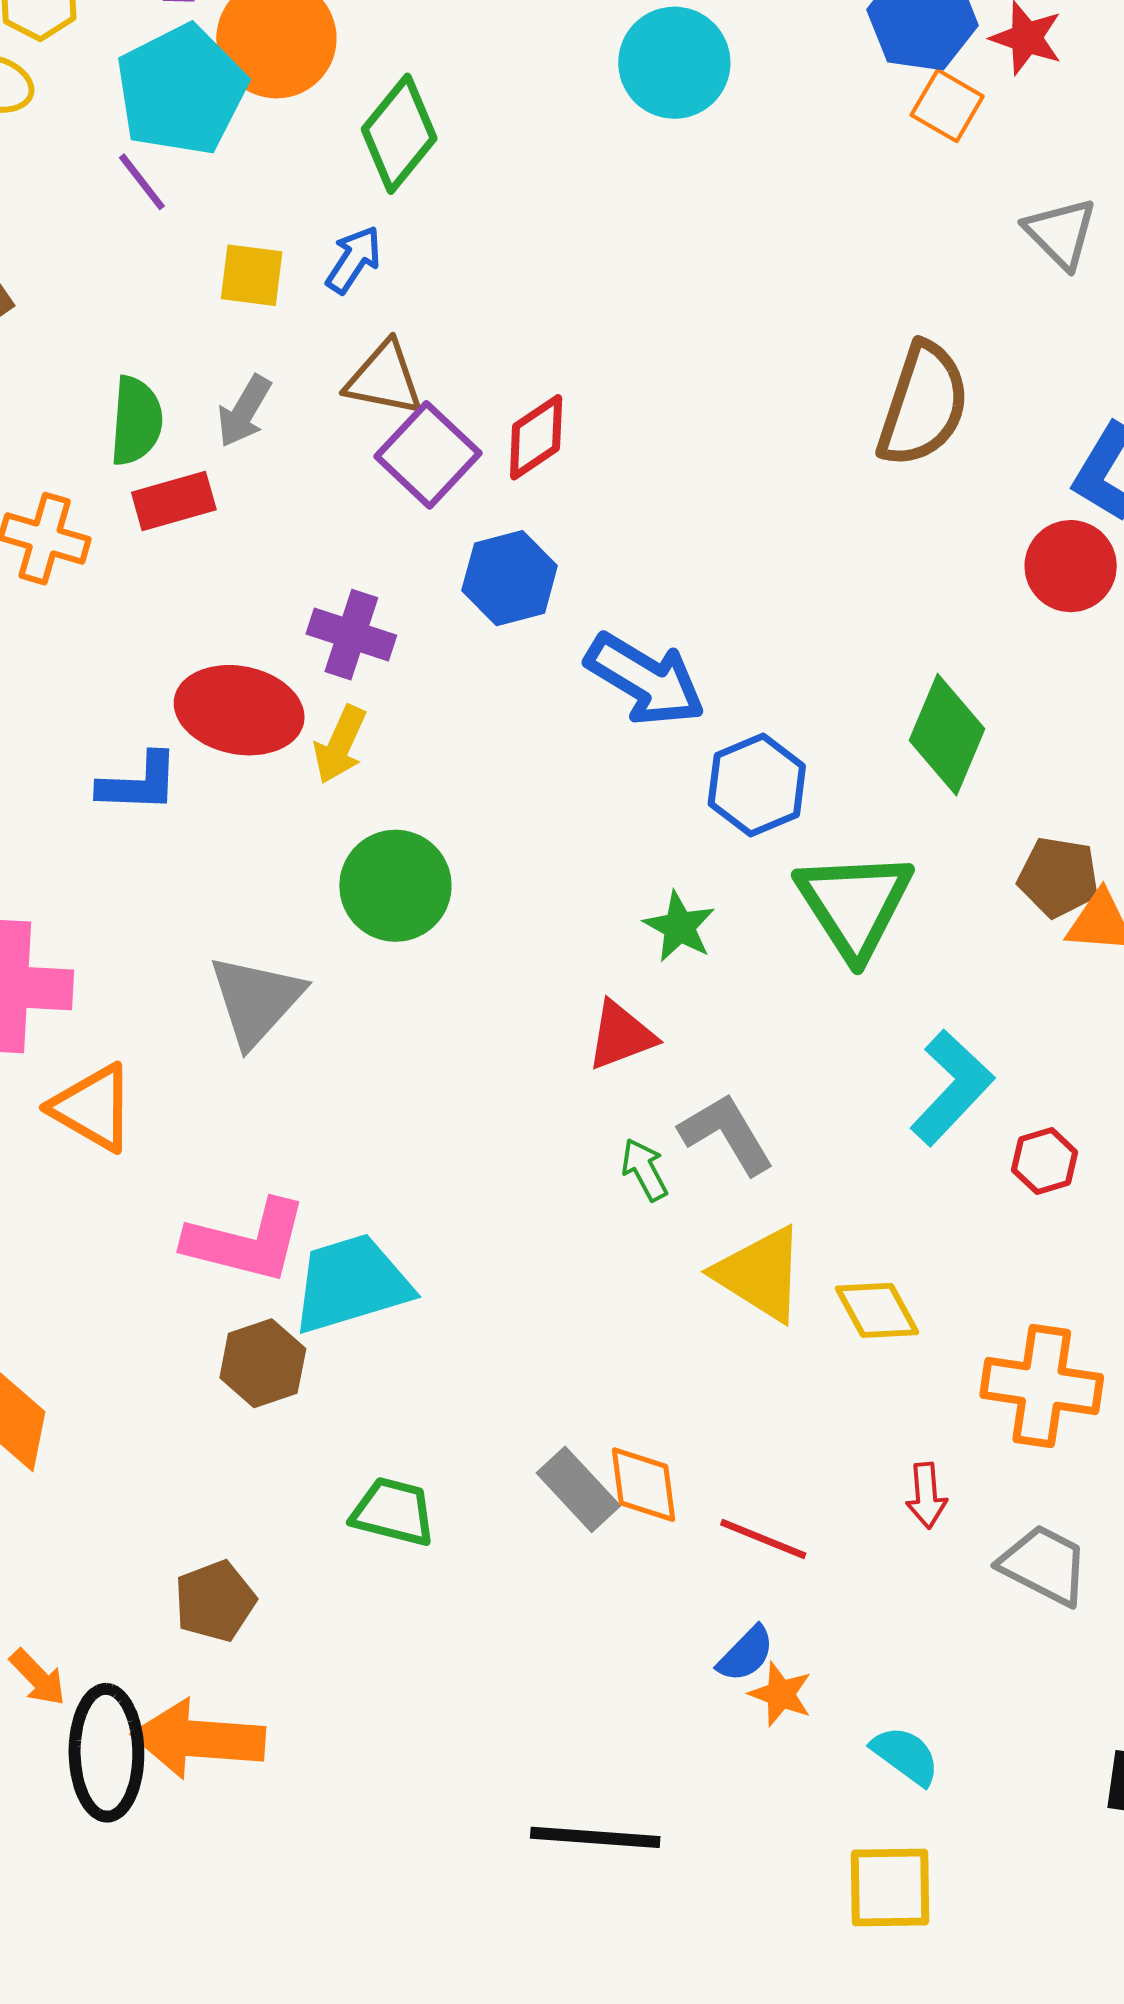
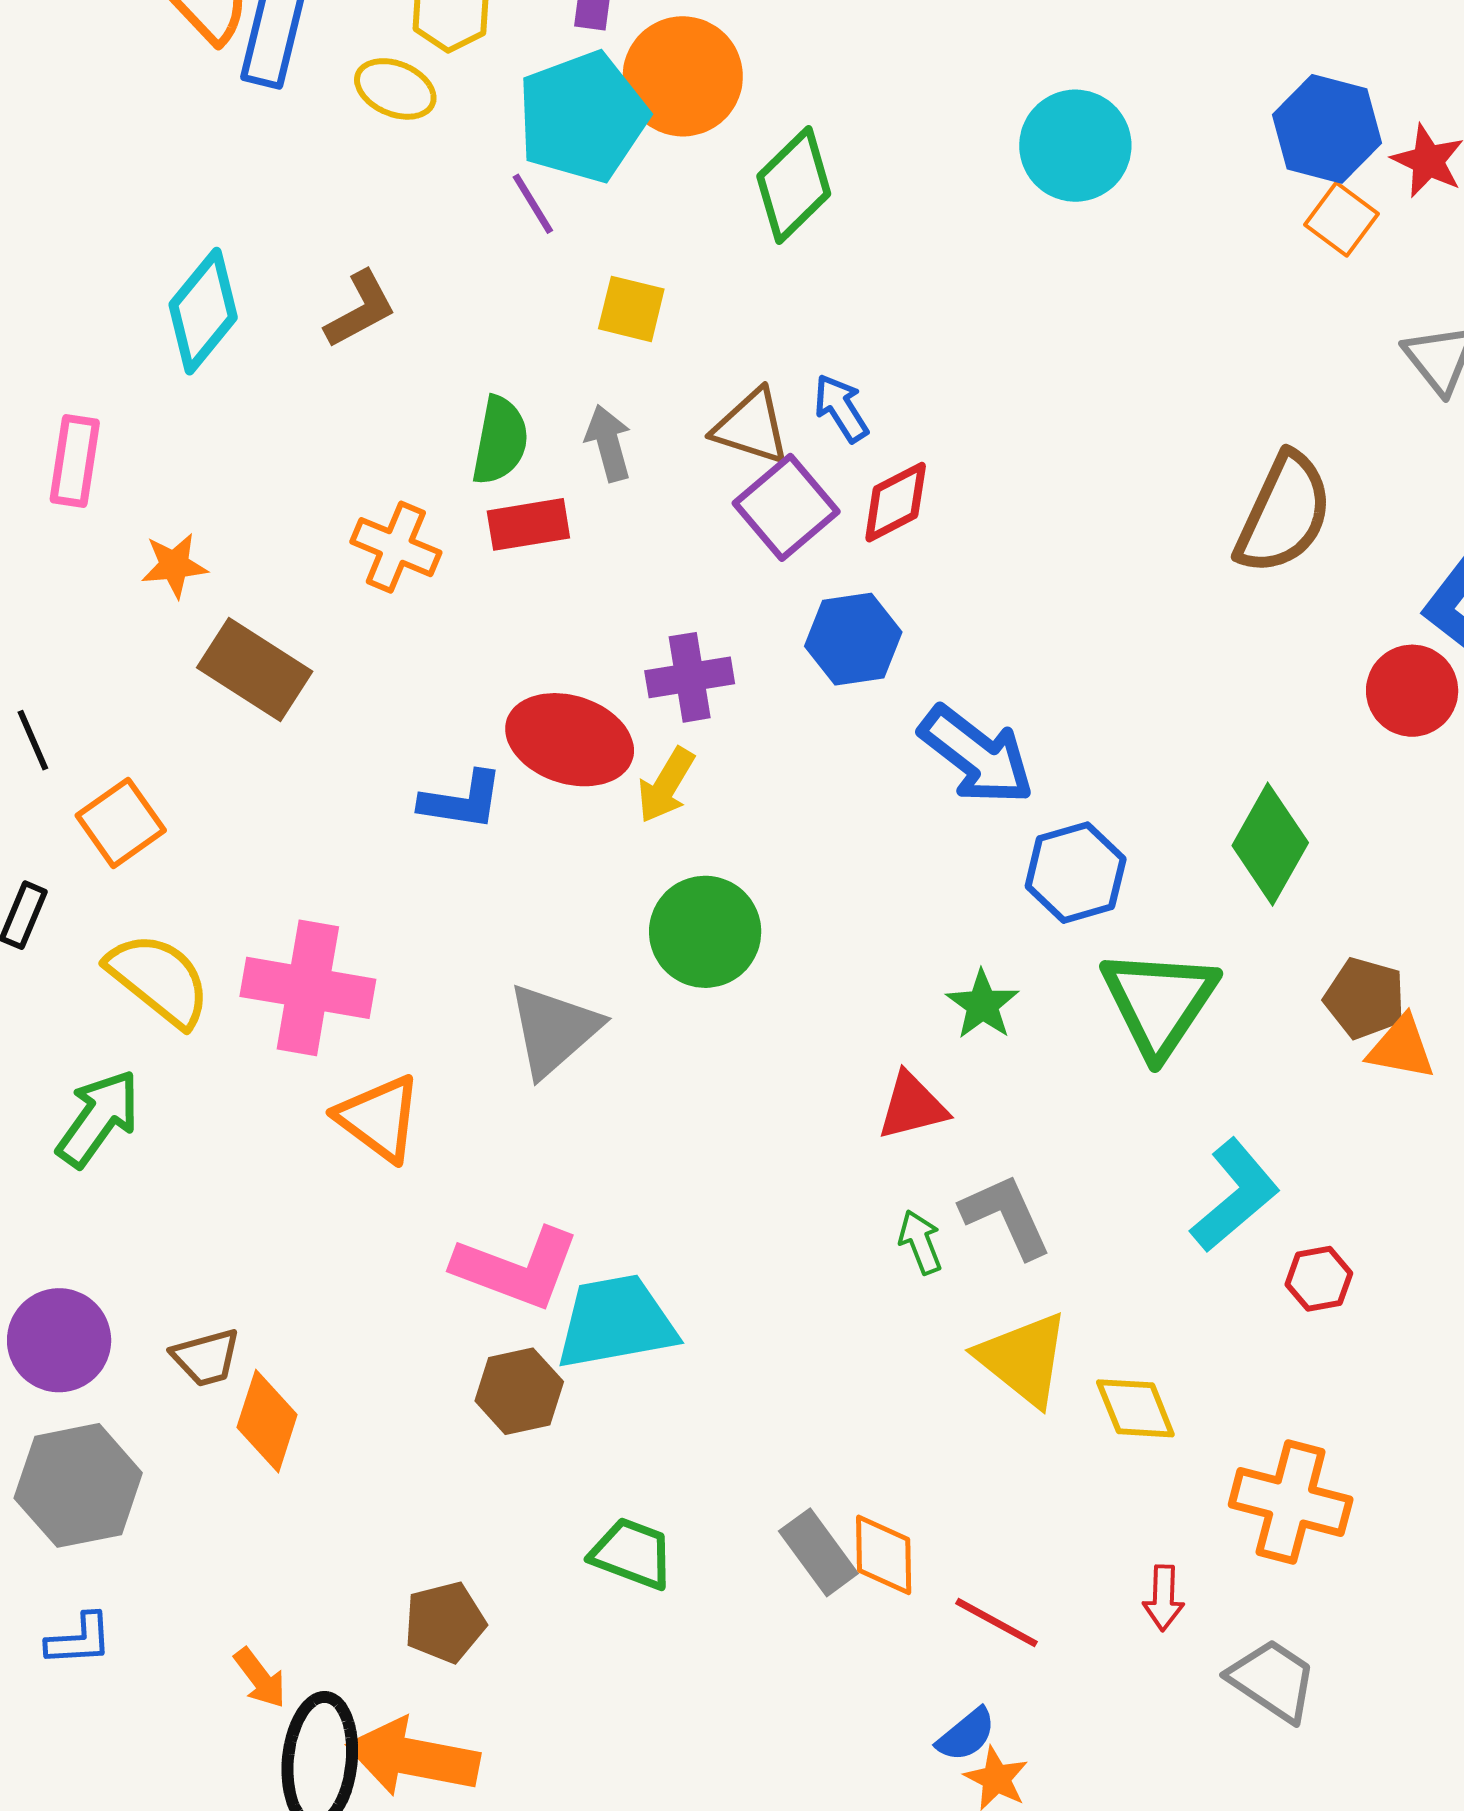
blue arrow: (354, 260) -> (841, 408), moved, turned -72
gray arrow: (244, 411) -> (608, 443), turned 128
purple cross: (351, 635) -> (690, 677), turned -34

